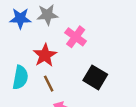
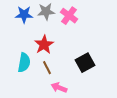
pink cross: (76, 37) -> (69, 16), moved
black square: (95, 77) -> (85, 63), turned 30

